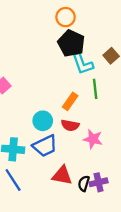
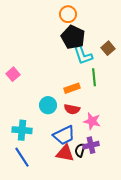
orange rectangle: (70, 101) -> (72, 88), turned 35
blue trapezoid: (45, 146) -> (64, 135), moved
purple cross: (99, 182) -> (91, 145), moved
black semicircle: (84, 183) -> (80, 150), moved

